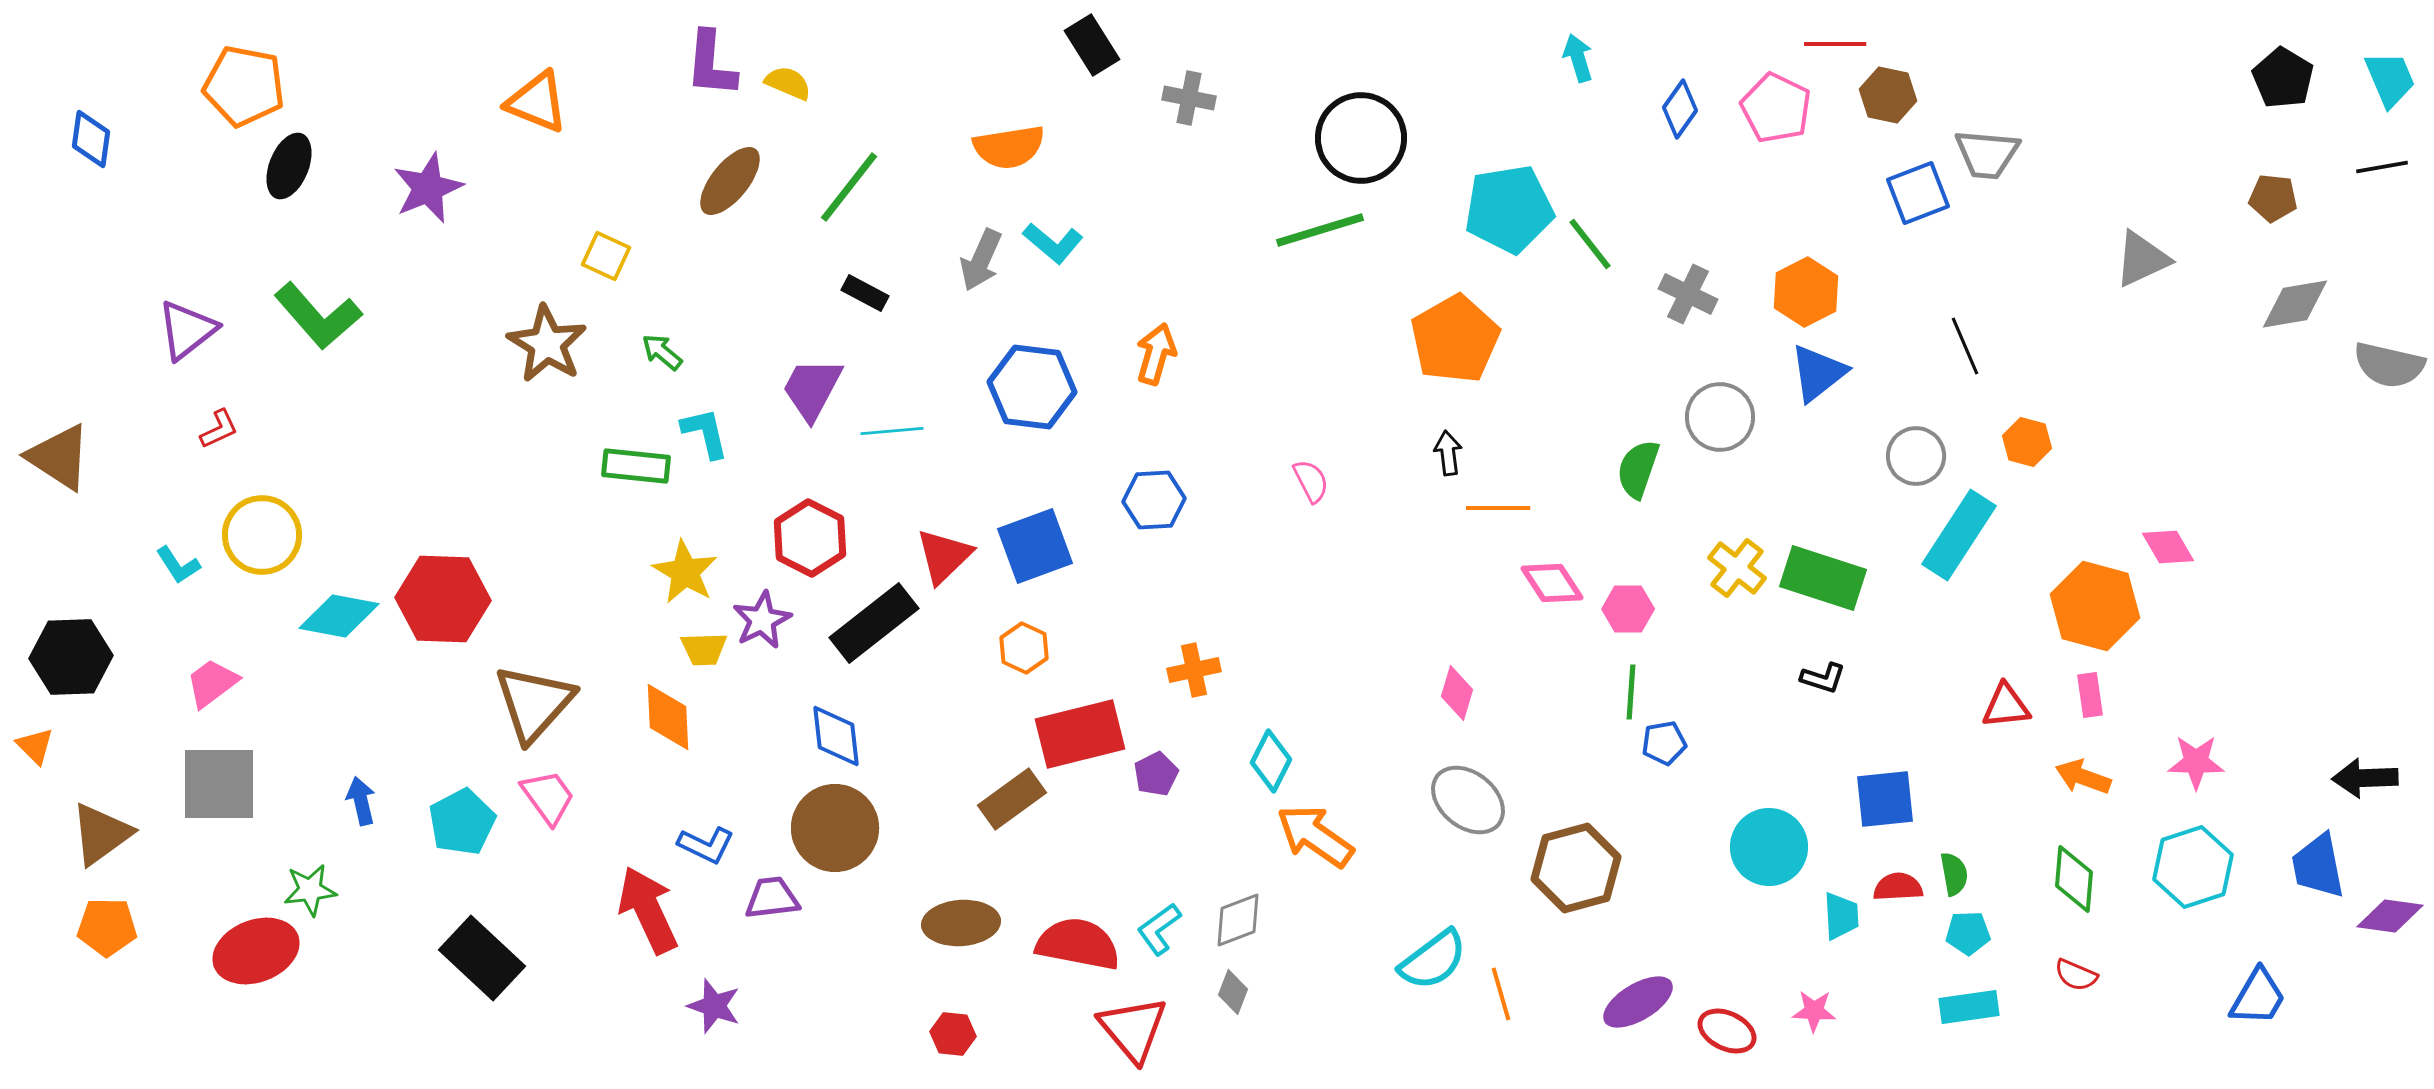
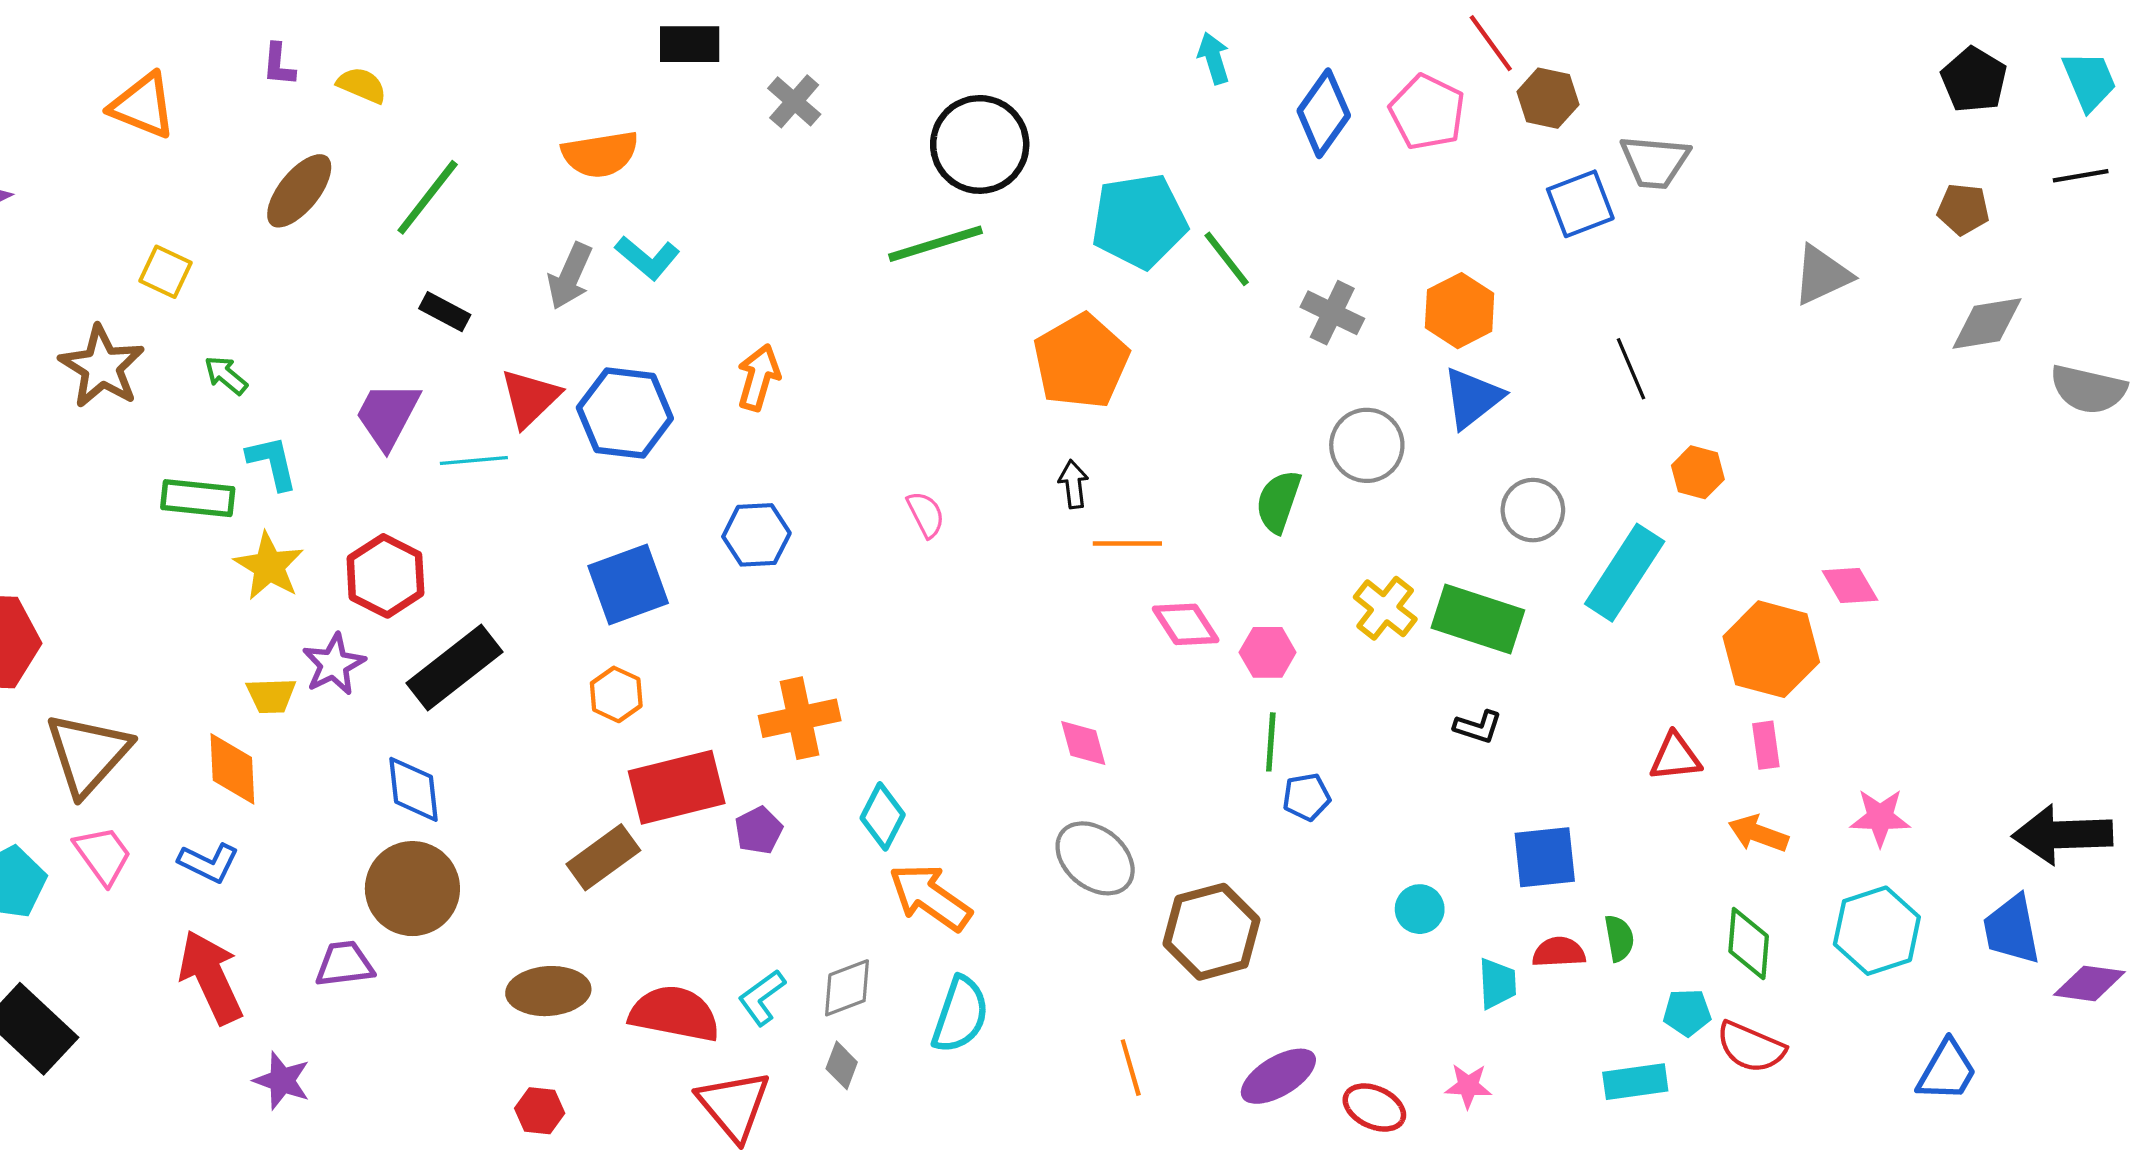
red line: (1835, 44) -> (1491, 43), turned 54
black rectangle: (1092, 45) -> (690, 44), turned -58
purple L-shape: (711, 64) -> (279, 65), size x0.6
gray cross: (1189, 98) -> (794, 101), turned 30
orange triangle: (537, 102) -> (143, 106), moved
blue diamond: (1680, 109) -> (1324, 113), size x1.4
gray circle: (1916, 456) -> (1533, 510), moved
red triangle: (944, 556) -> (530, 398), moved
yellow star: (685, 572) -> (269, 566), moved
orange cross: (1194, 670) -> (800, 718), size x1.4
pink diamond: (1457, 693) -> (1083, 743), turned -32
black arrow: (2365, 778) -> (2062, 835), size x1.4
blue L-shape: (706, 845) -> (209, 863), moved
cyan circle: (1769, 847) -> (1420, 909), size x0.6
cyan pentagon: (1968, 933) -> (1687, 1013), moved
cyan semicircle: (1433, 960) -> (960, 1015), moved, turned -34
red semicircle: (2076, 975) -> (1751, 1047), size x1.5

